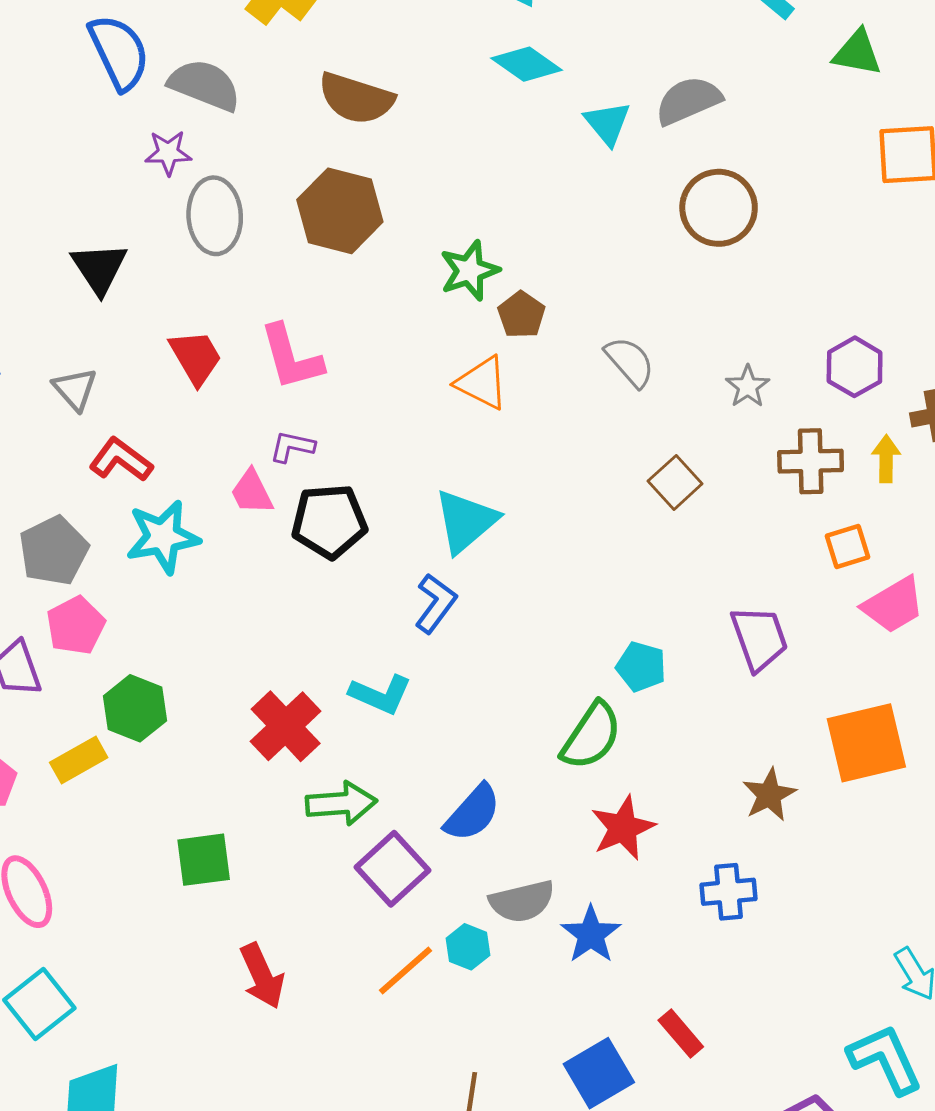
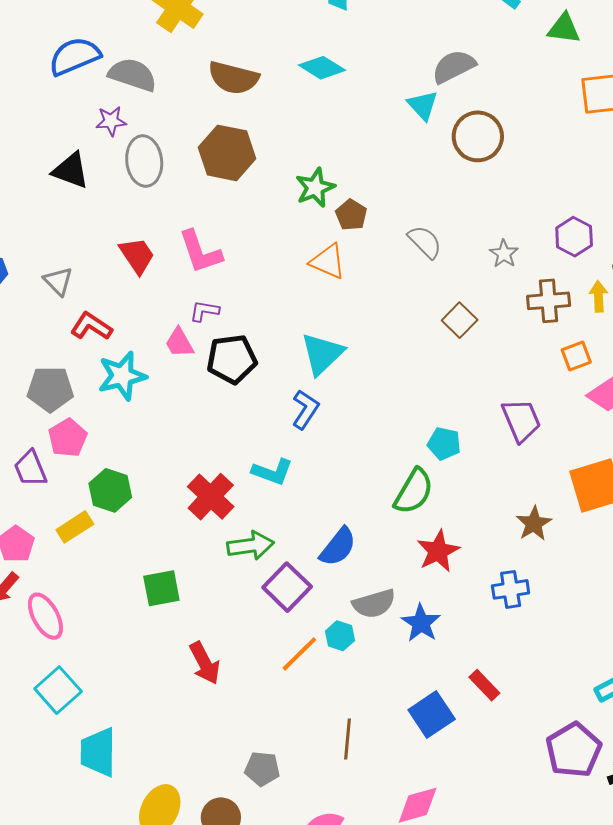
blue semicircle: (119, 52) -> (75, 56), turned -84
cyan diamond: (527, 64) -> (322, 68), moved
cyan triangle: (607, 123) -> (423, 105), moved
black triangle: (99, 268) -> (71, 171), moved, turned -33
gray pentagon: (54, 551) -> (50, 389), turned 30

